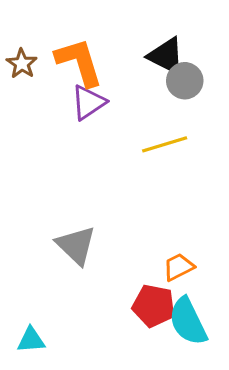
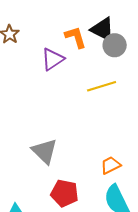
orange L-shape: (79, 62) -> (76, 37), moved, size x0.7
red pentagon: (154, 306) -> (65, 193), moved

